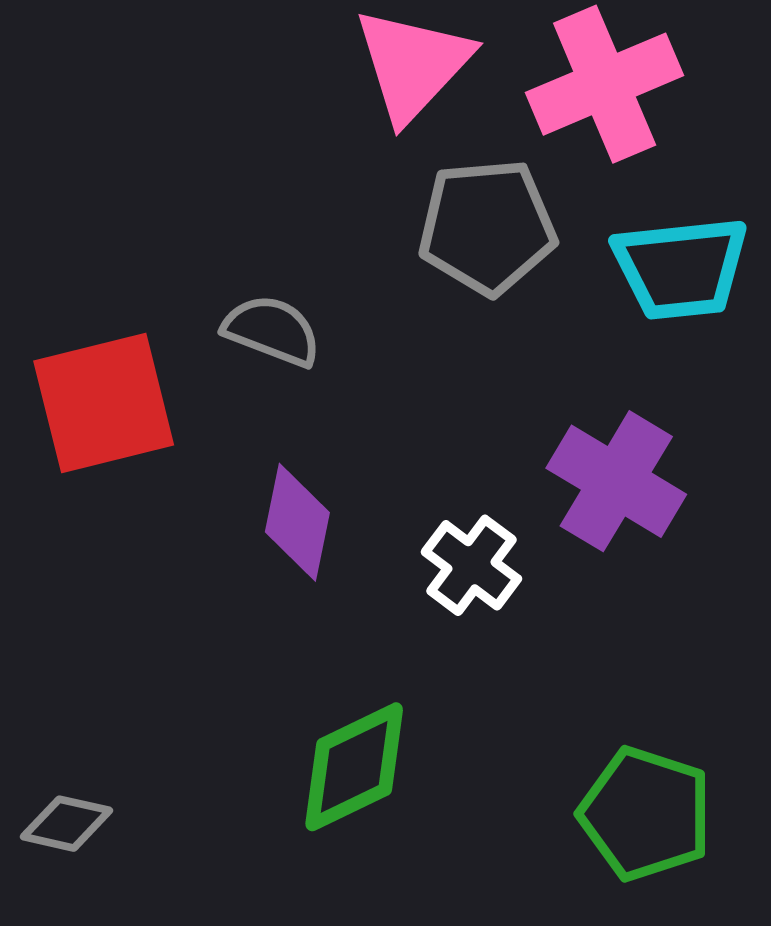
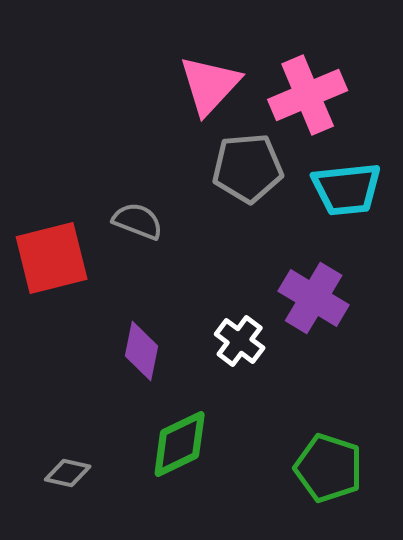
purple diamond: (297, 522) -> (142, 351), moved
gray diamond: (67, 824) -> (68, 473), moved

